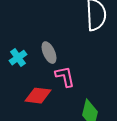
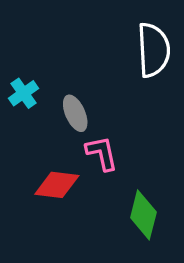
cyan cross: (18, 58) -> (24, 93), moved

